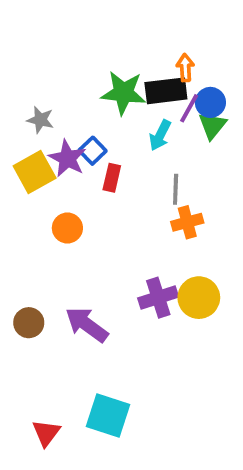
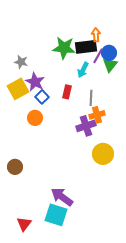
blue square: (93, 151) -> (42, 97), moved
red rectangle: (112, 178) -> (67, 92), moved
purple cross: (158, 298) -> (86, 126), moved
purple arrow: (87, 325) -> (62, 197), moved

